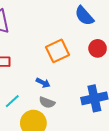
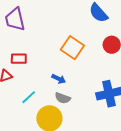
orange square: (57, 51) -> (72, 48), turned -30

